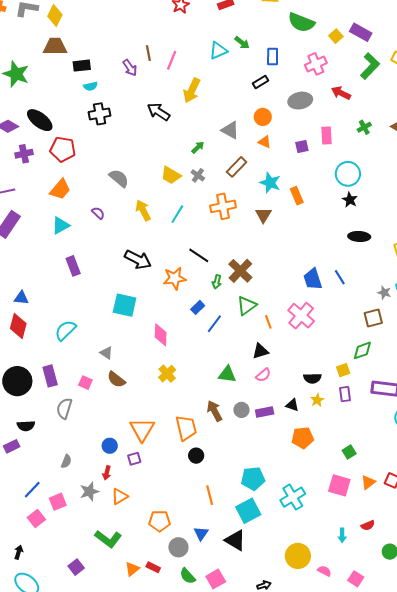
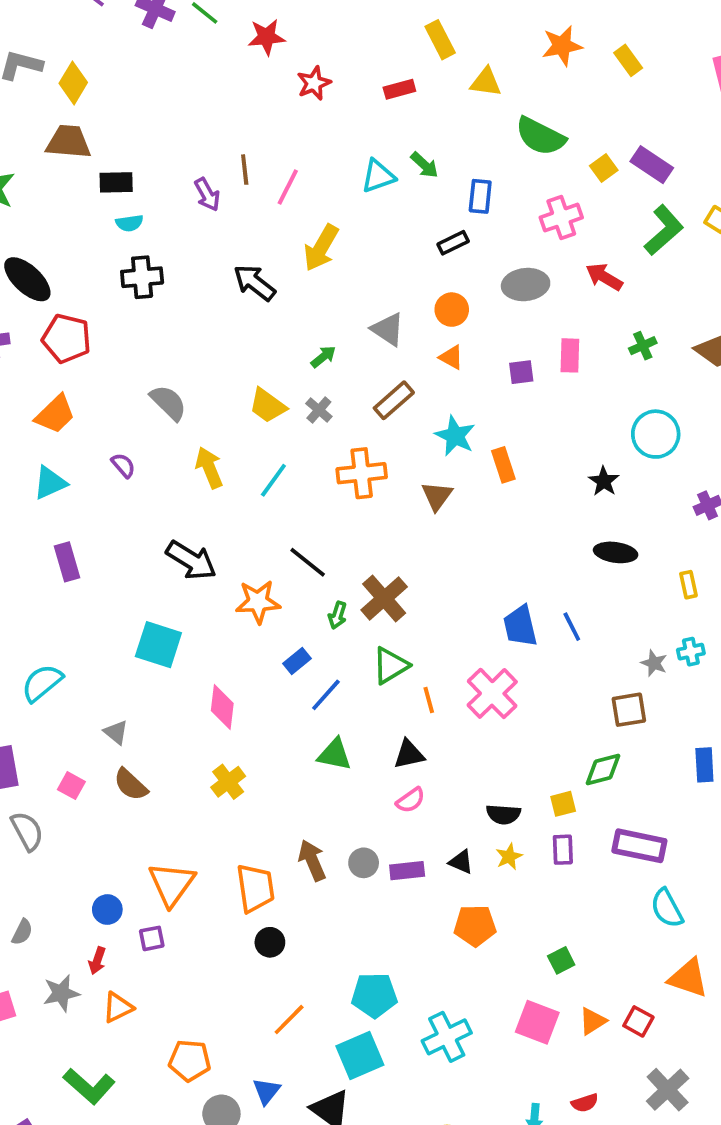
cyan circle: (348, 174) -> (656, 434), moved
green triangle: (227, 374) -> (334, 754), moved
gray semicircle: (64, 408) -> (27, 831), turned 130
orange line: (210, 495) -> (289, 1020), turned 54

